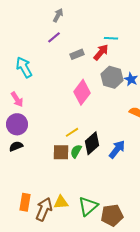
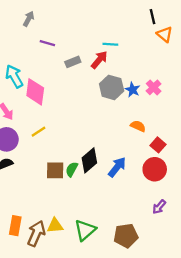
gray arrow: (58, 15) -> (29, 19), moved
purple line: (54, 37) -> (47, 43), turned 56
pink diamond: (82, 92) -> (35, 92), moved, turned -30
yellow line: (72, 132) -> (39, 132), moved
brown pentagon: (112, 215) -> (126, 236), moved

